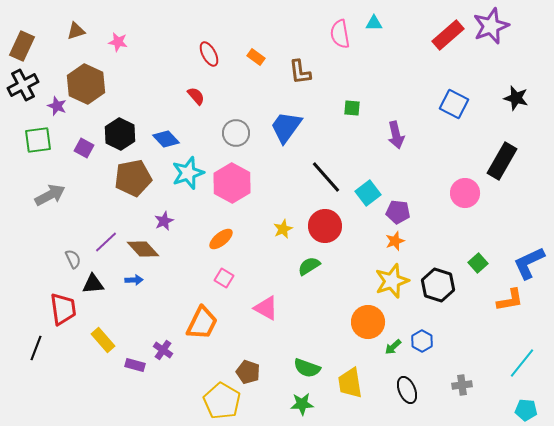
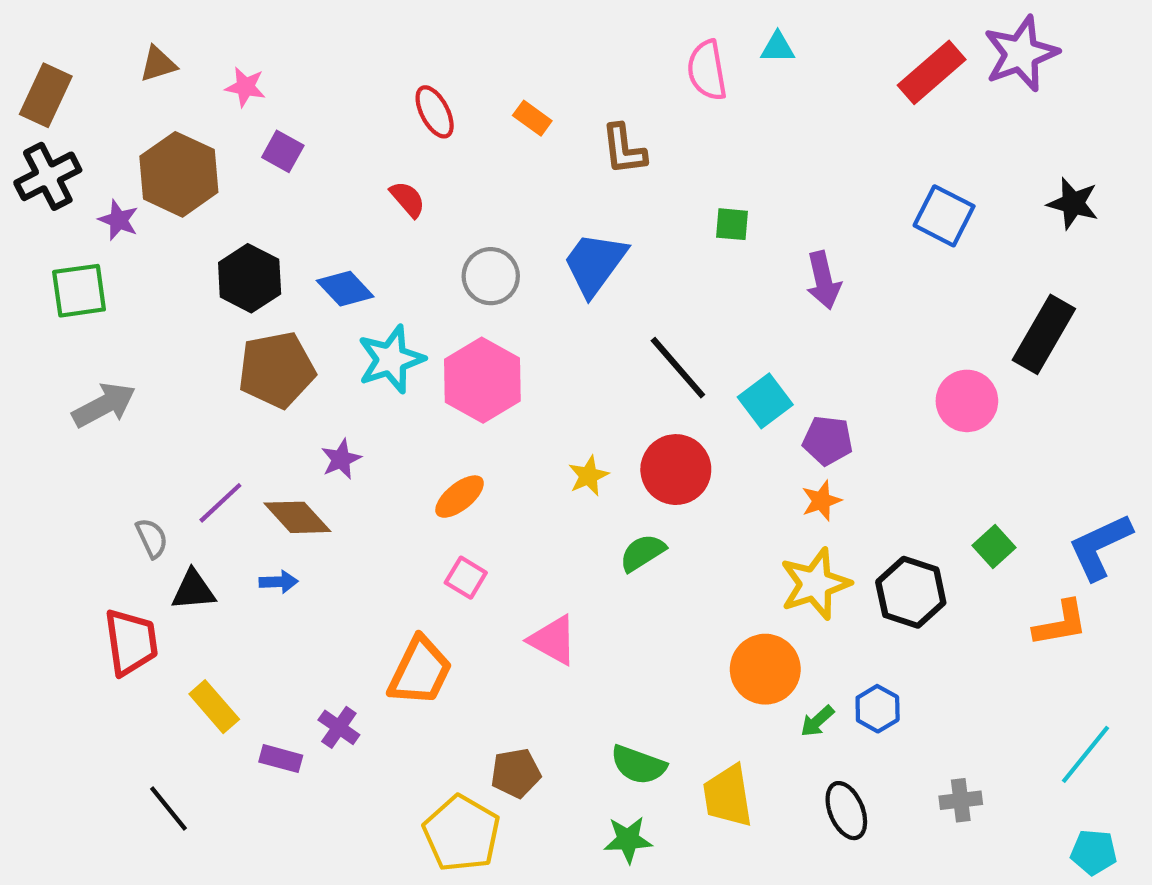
purple square: (84, 148) -> (283, 151), moved
black line: (36, 348) -> (168, 808), moved, turned -60
brown pentagon: (248, 372) -> (516, 773), turned -30

